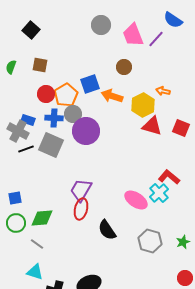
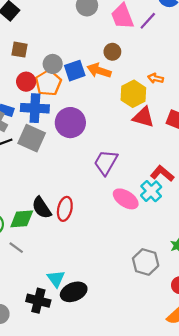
orange arrow: (112, 96) -> (99, 71), moved
gray circle: (73, 114) -> (53, 64), moved
blue cross: (54, 118) -> (35, 108), size x1.4
purple trapezoid: (81, 190) -> (106, 162), moved
black semicircle: (107, 230) -> (42, 208), moved
gray hexagon: (150, 241) -> (146, 262), moved
cyan triangle: (35, 272) -> (56, 279), moved, turned 36

